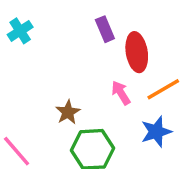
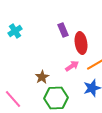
pink arrow: (121, 93) -> (72, 66), turned 88

